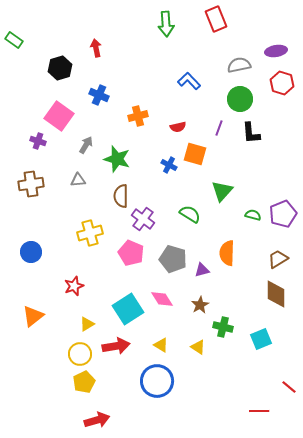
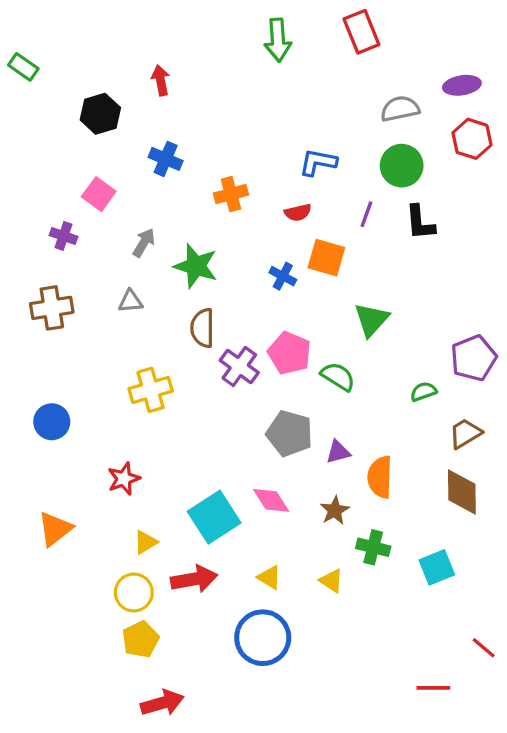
blue L-shape: (189, 81) -> (318, 162), moved, turned -35
pink square: (59, 116) -> (99, 194), size x0.7
green semicircle: (190, 214) -> (338, 377), moved
green semicircle: (253, 215) -> (423, 392), moved, turned -35
pink pentagon: (131, 253) -> (289, 353), moved
orange semicircle: (227, 253) -> (380, 477), moved

